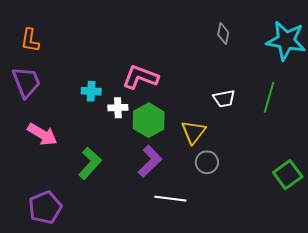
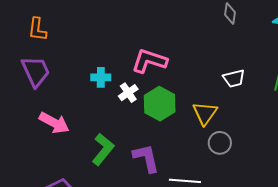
white cross: (118, 108) -> (128, 93), turned -30
purple L-shape: (150, 161) -> (146, 158), moved, turned -56

